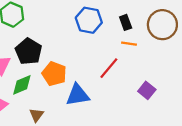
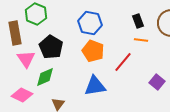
blue hexagon: (89, 20) -> (90, 23), moved
orange pentagon: (54, 74) -> (93, 51), moved

